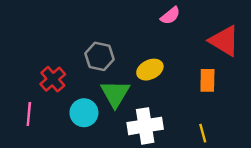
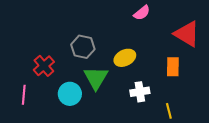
white cross: (145, 126) -> (140, 92), moved, size x0.7

